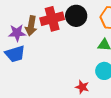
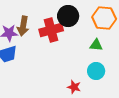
red cross: (52, 19) -> (51, 30), moved

